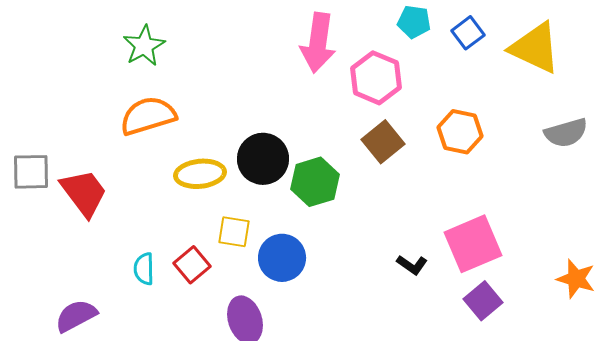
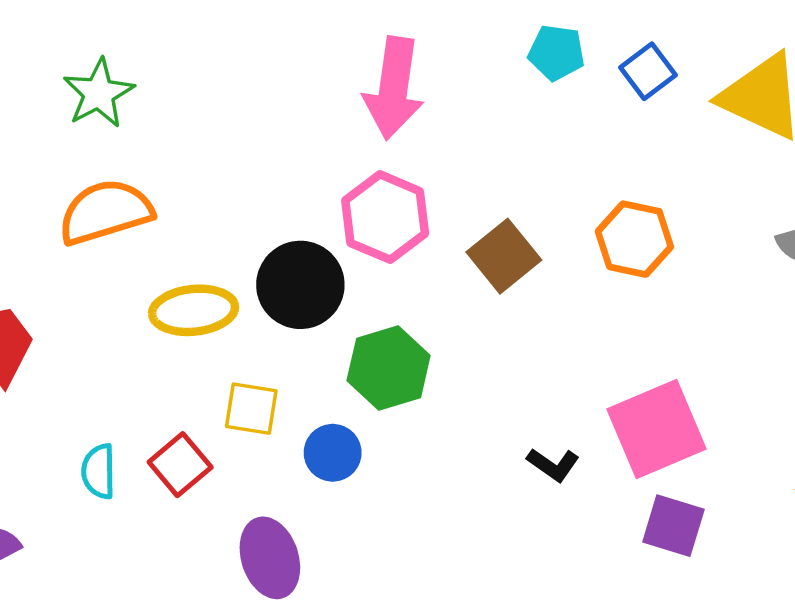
pink hexagon: (376, 78) -> (385, 217), moved
green hexagon: (315, 182) -> (389, 368), moved
blue circle: (282, 258) -> (333, 453), size x0.7
purple square: (483, 301) -> (673, 526), turned -33

